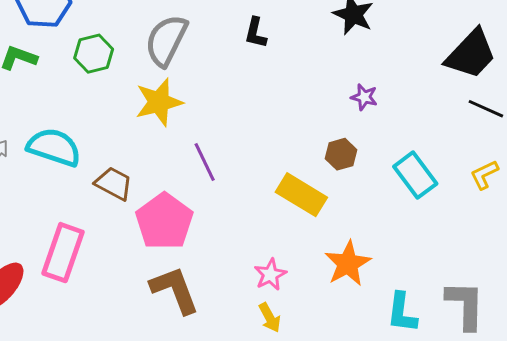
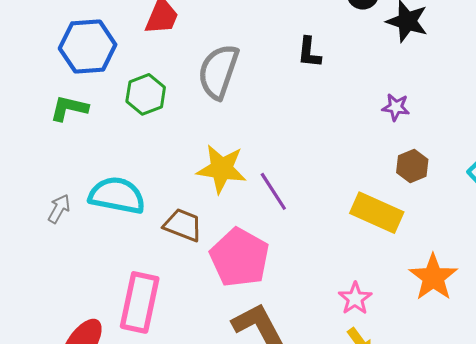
purple star: (364, 97) -> (396, 107), moved
yellow star: (159, 102) -> (222, 169), moved, turned 30

